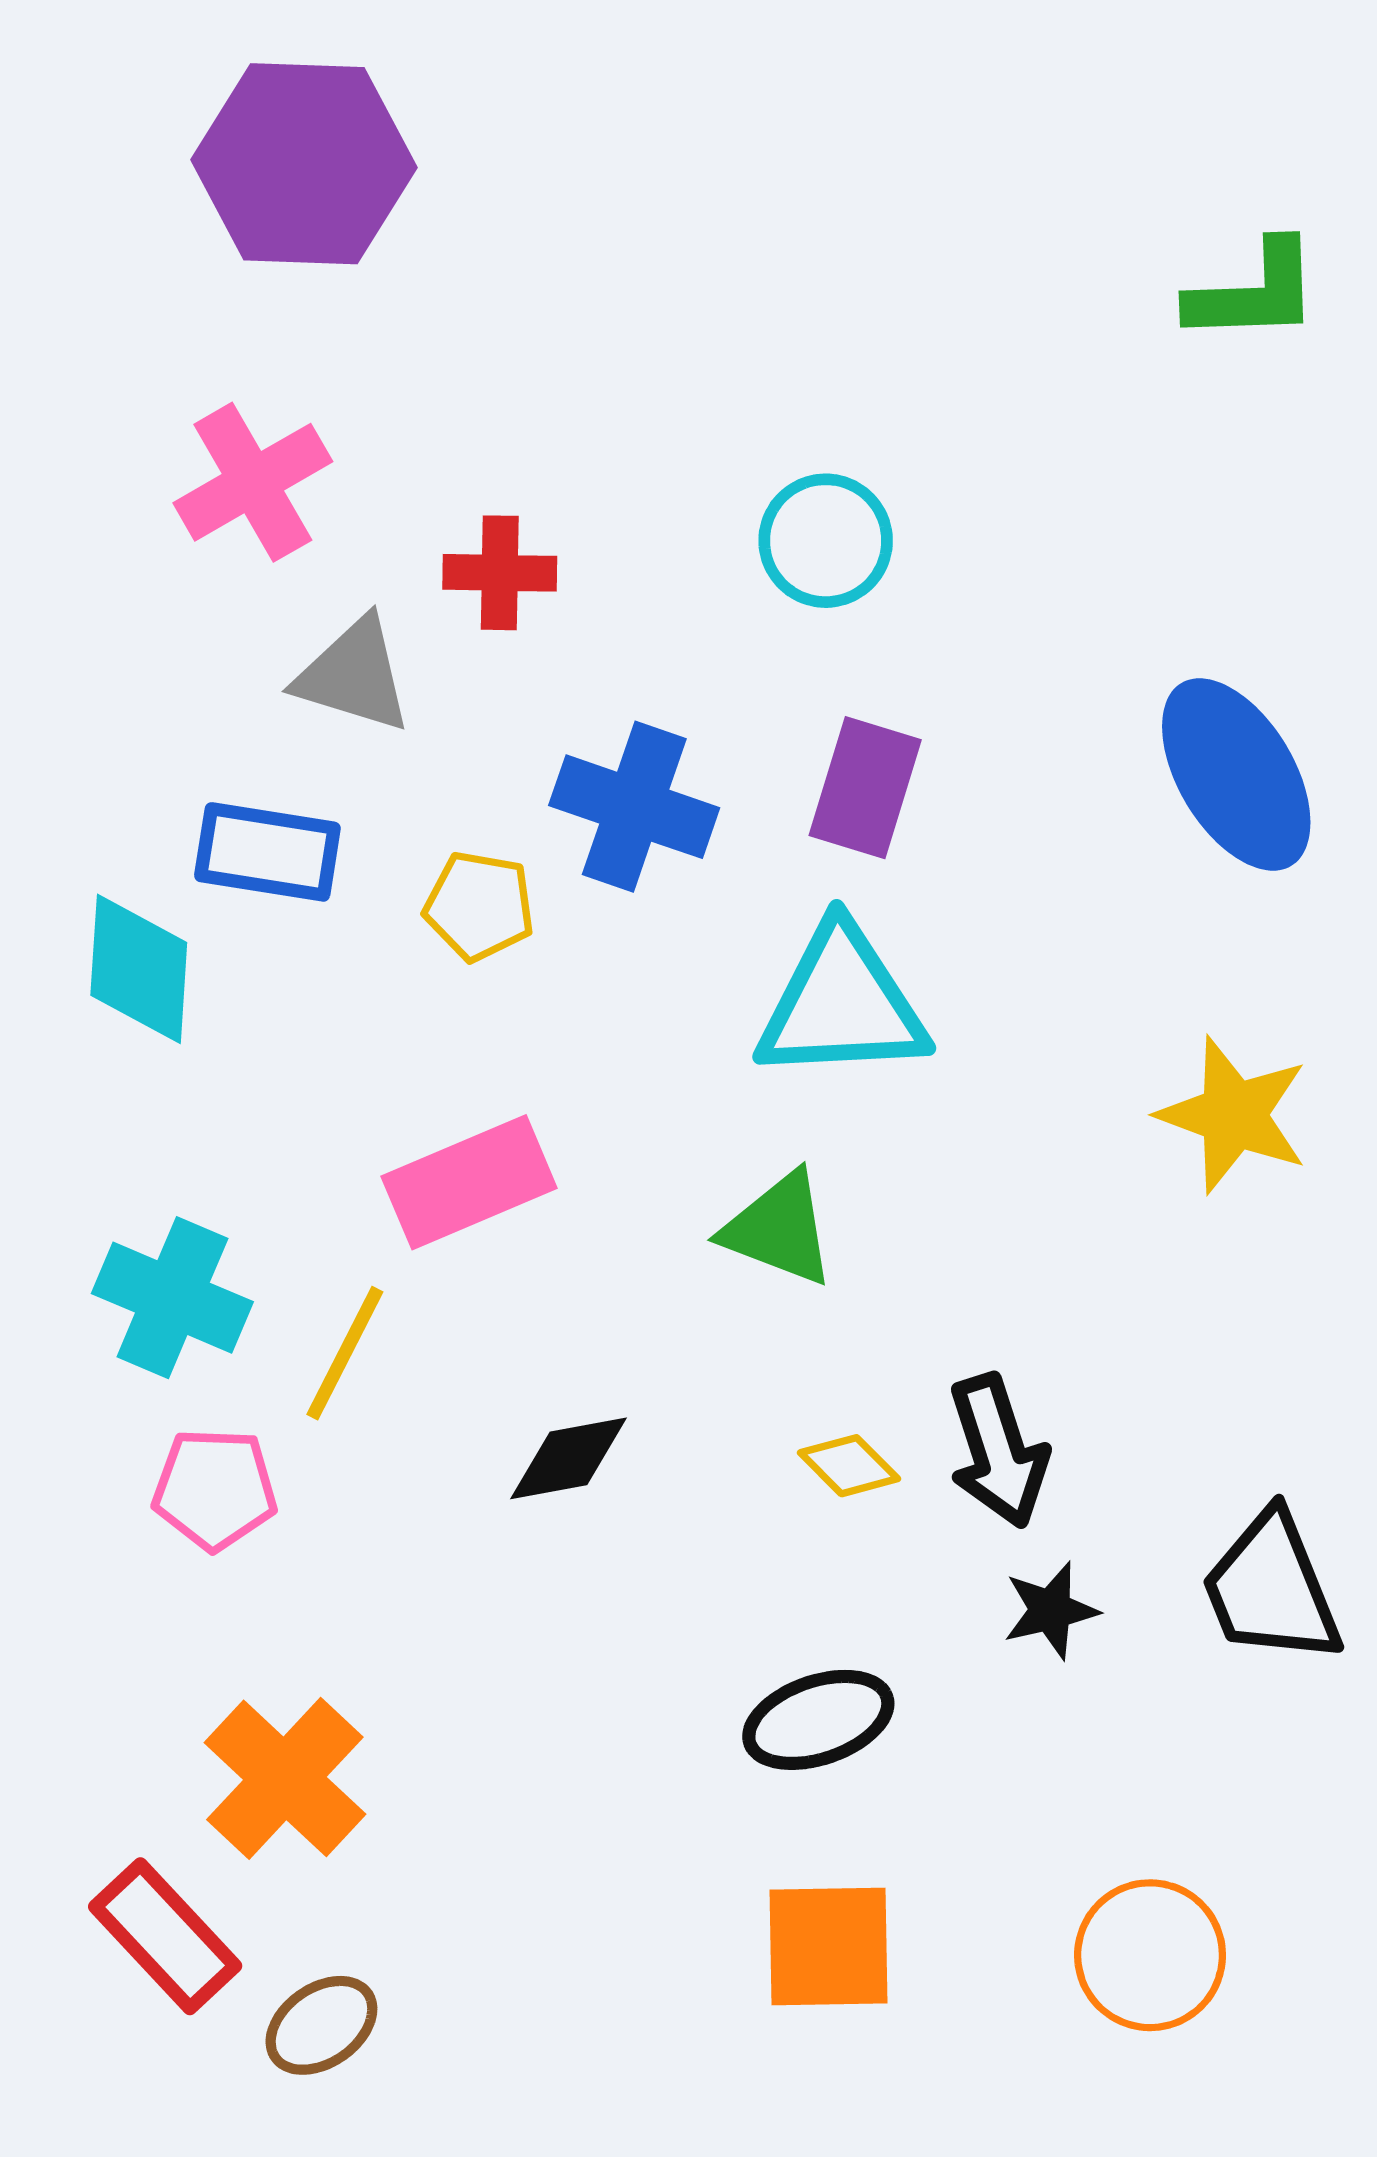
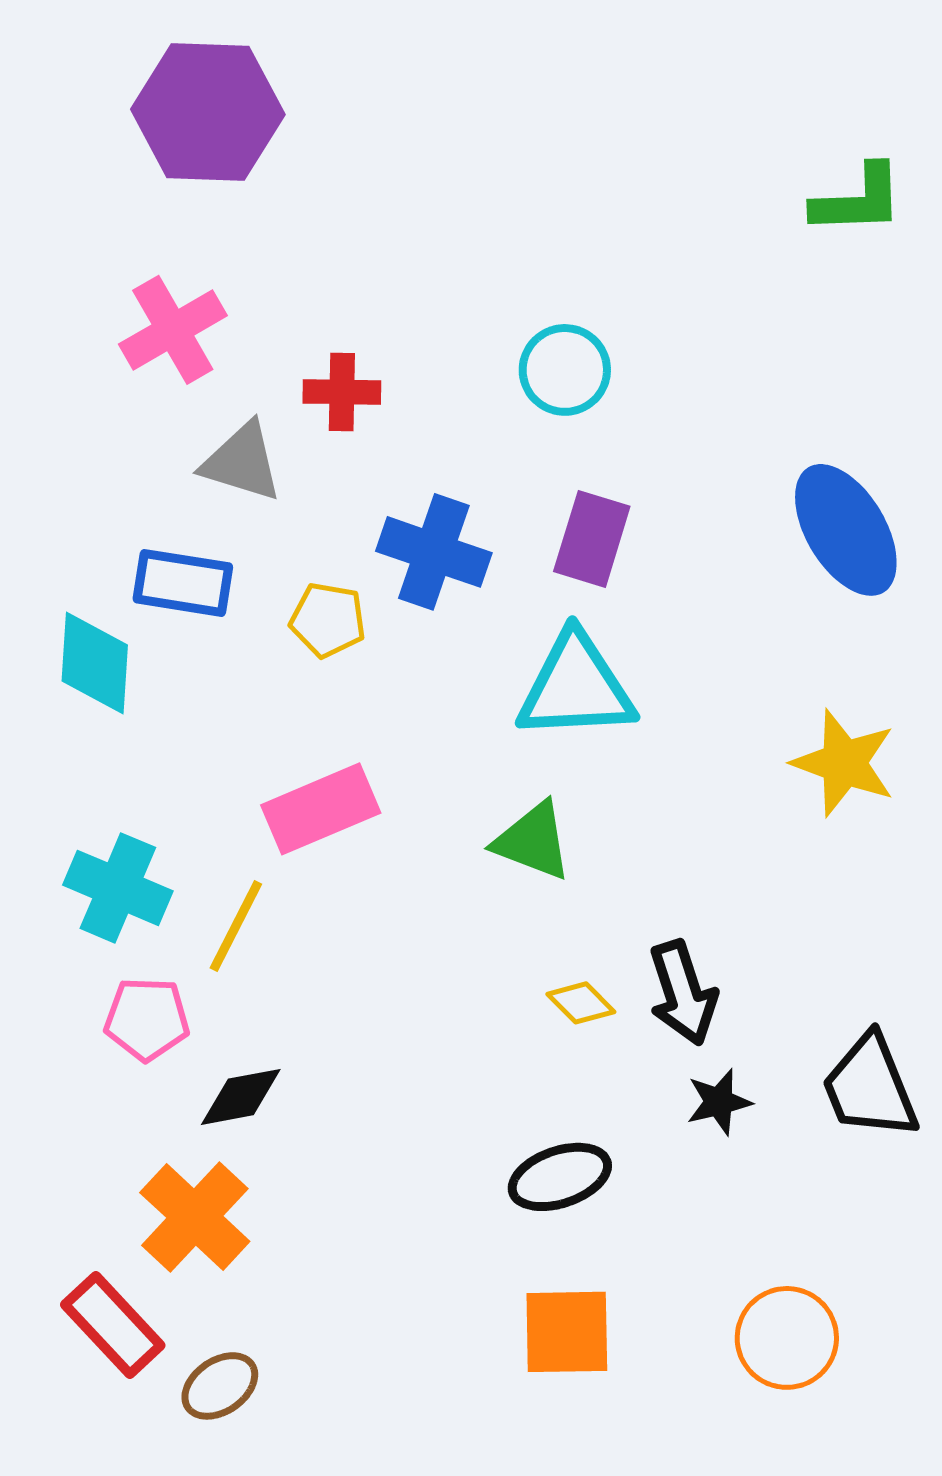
black diamond: (568, 1458) -> (241, 1097), moved

